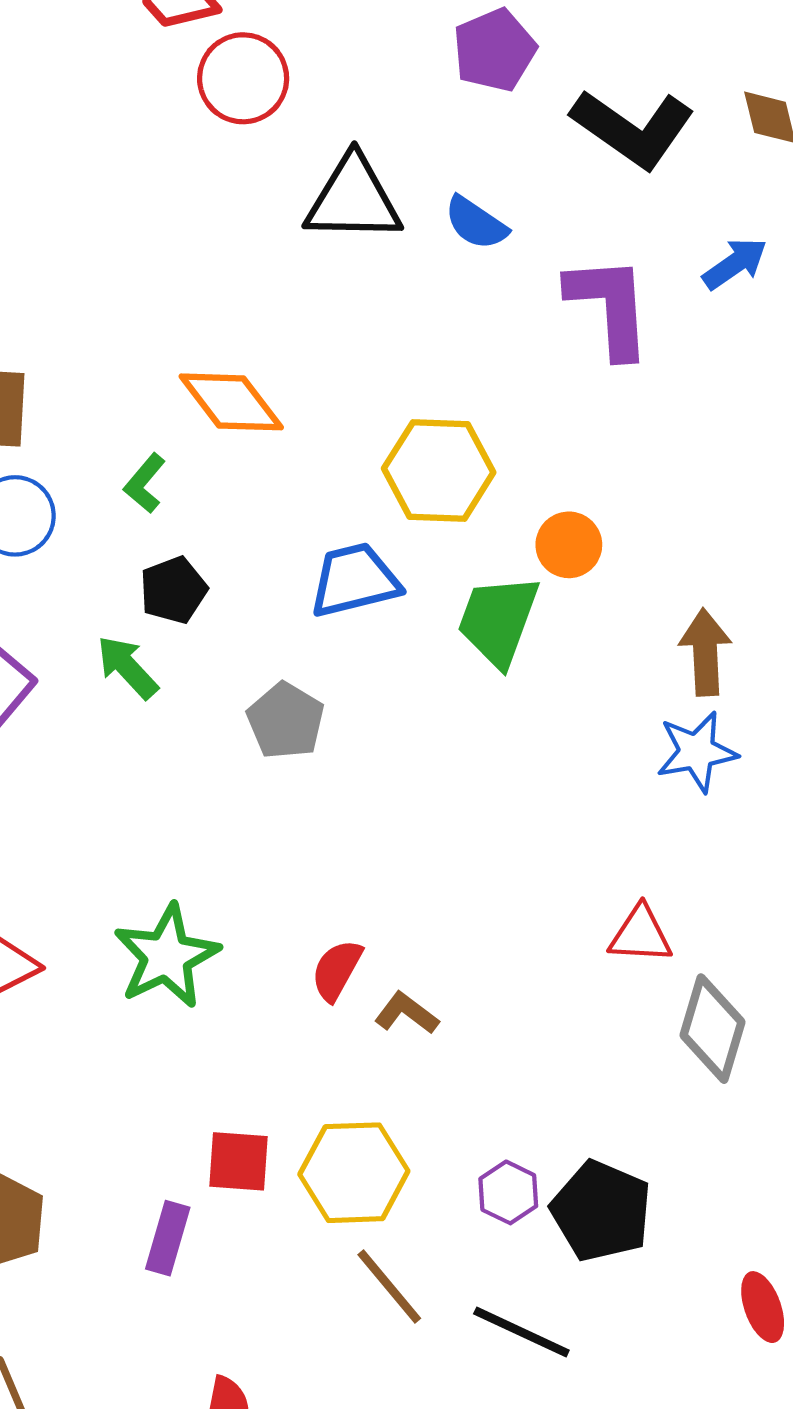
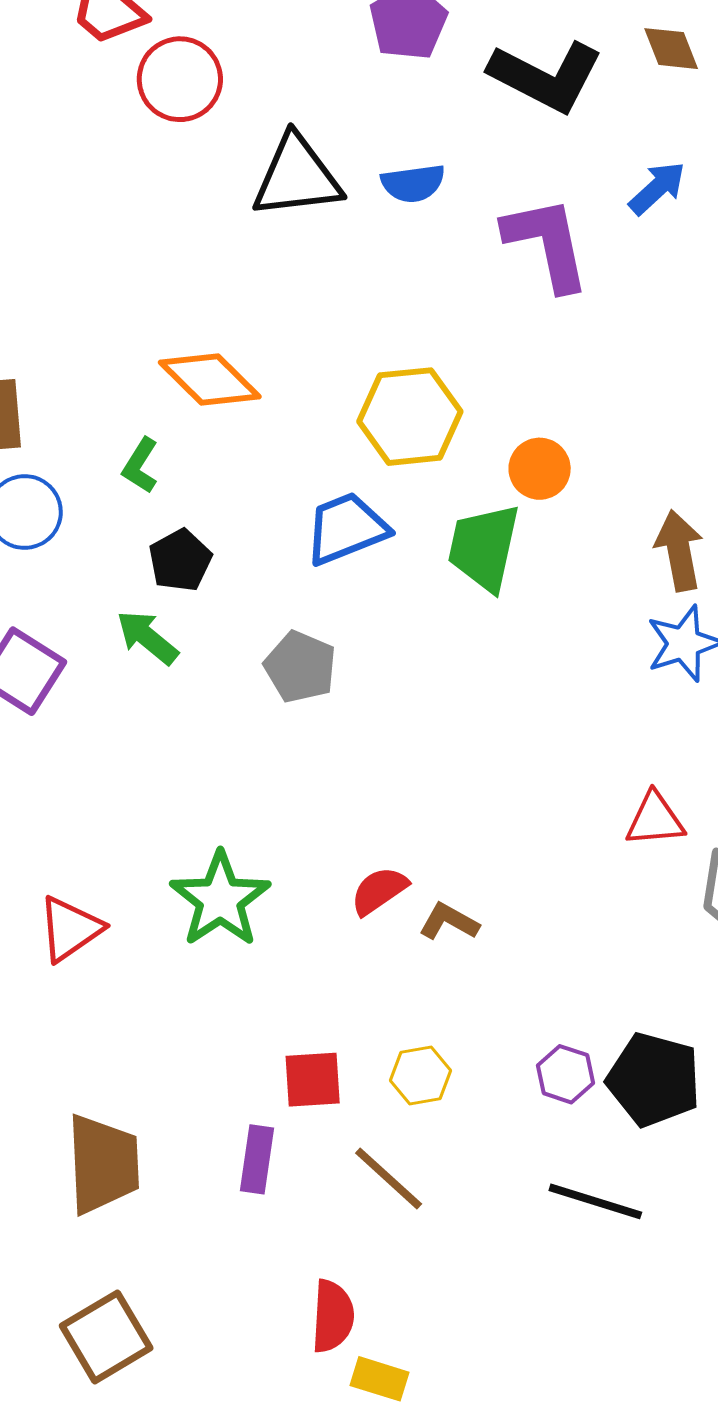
blue semicircle: (476, 223) -> (413, 183), turned -34
red semicircle: (337, 970) -> (379, 891), turned 34
yellow hexagon: (354, 1173) -> (420, 1075), size x0.6
brown line: (389, 1287) -> (389, 1178), moved

